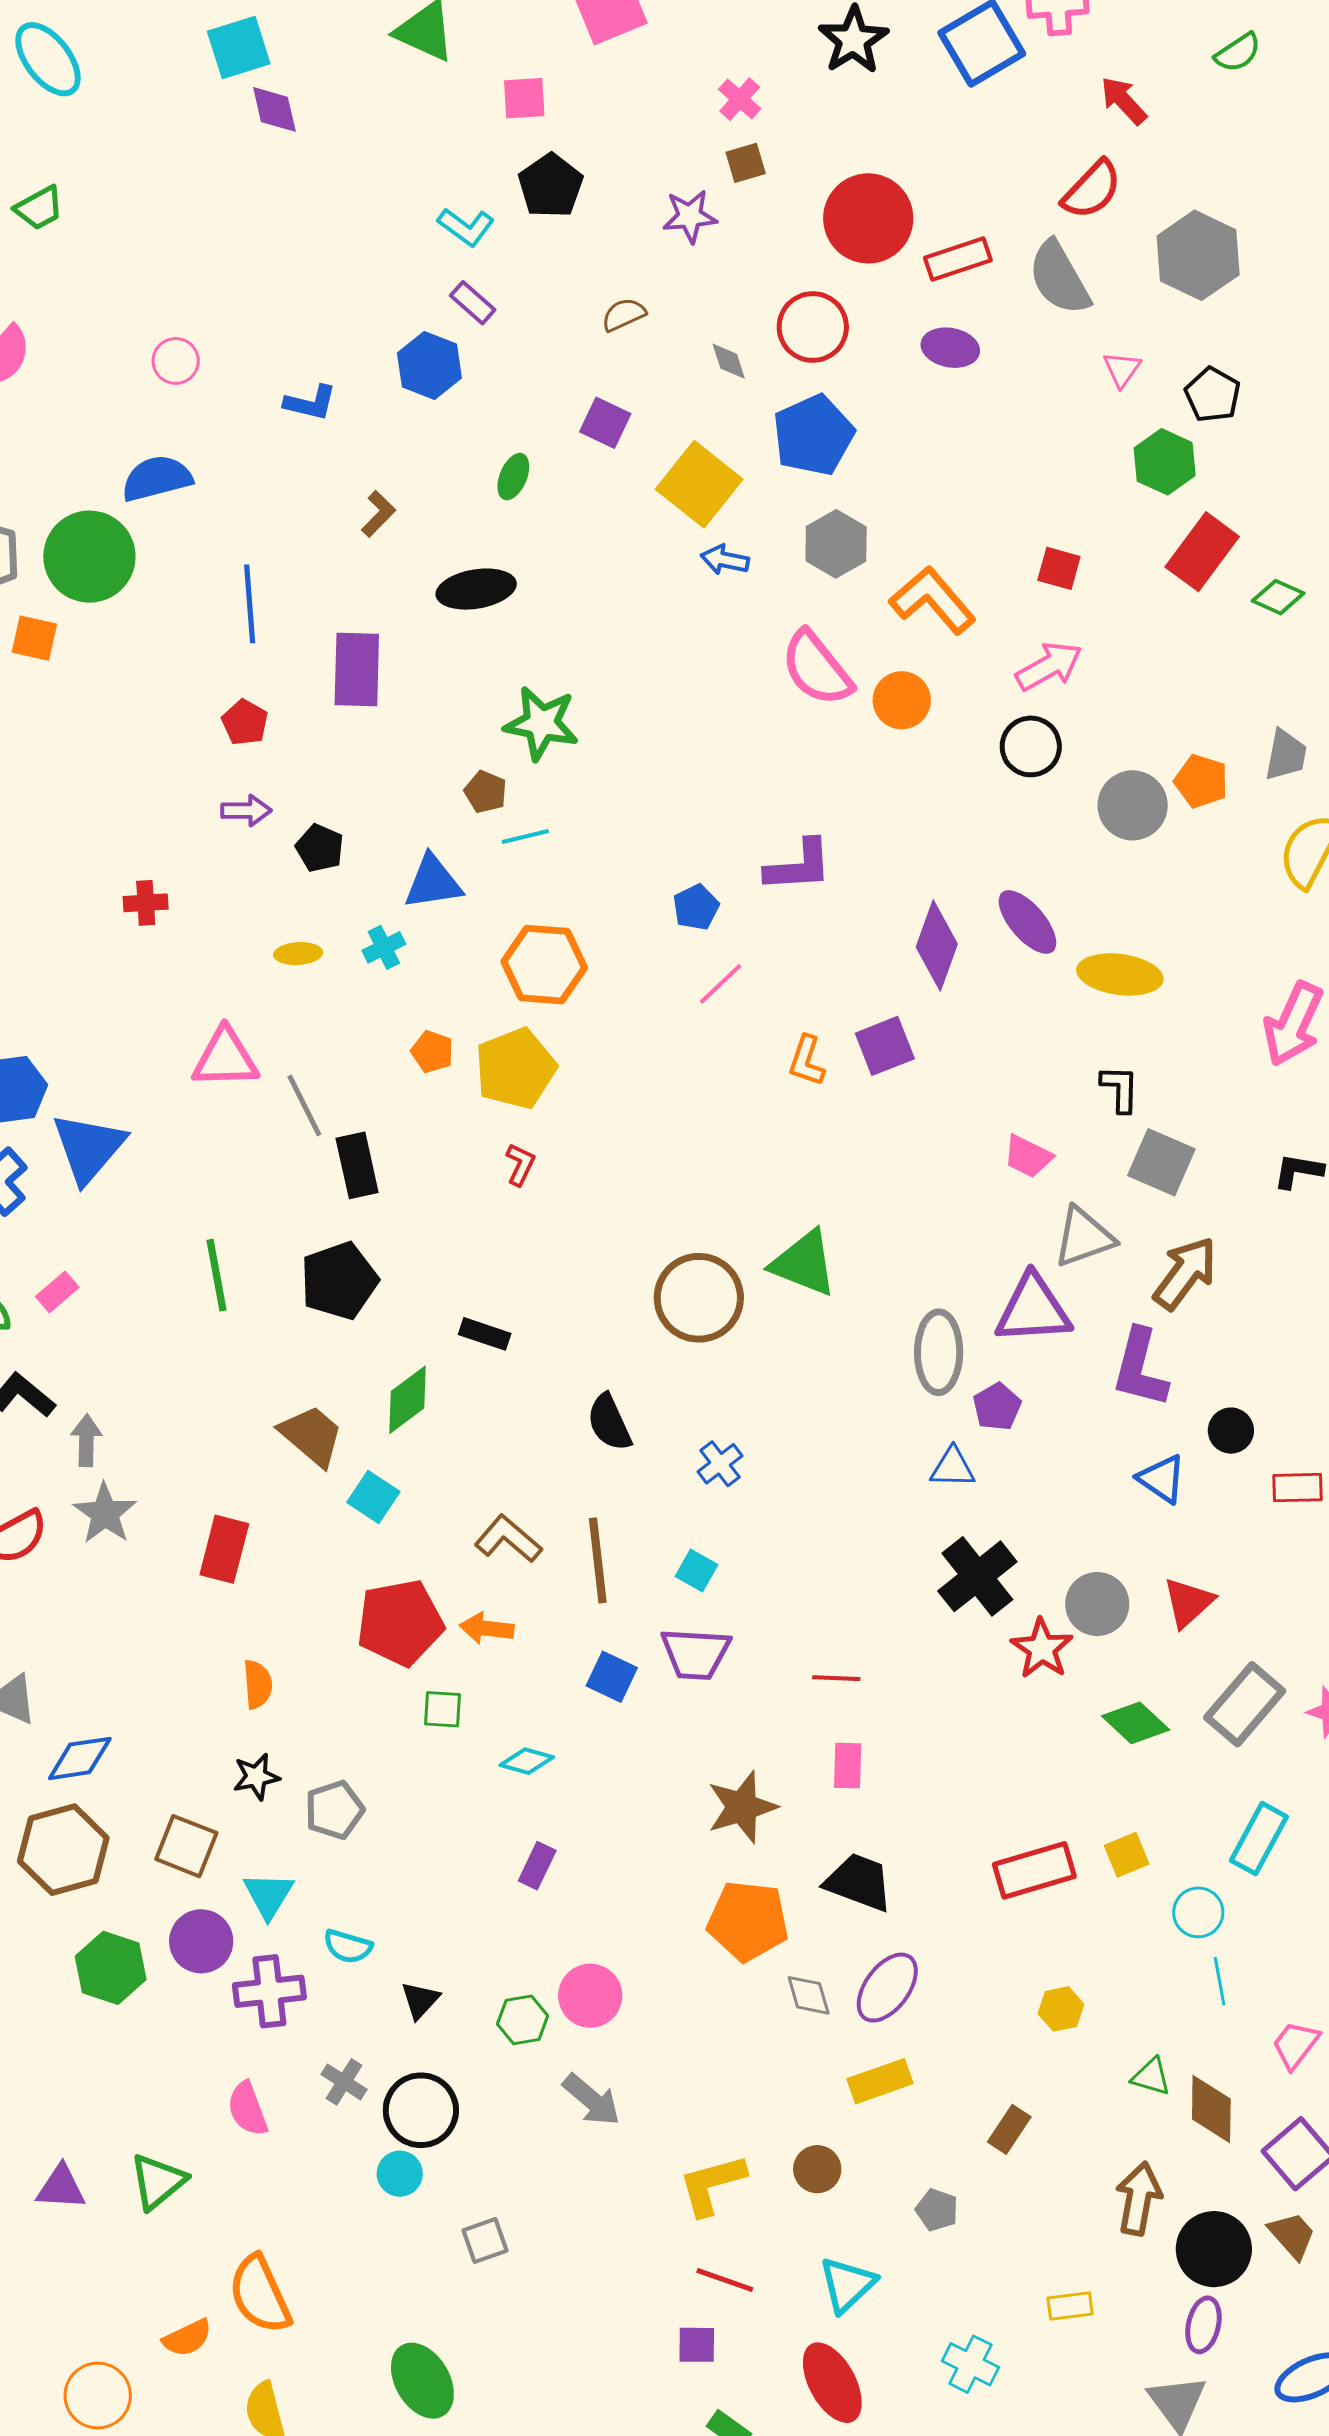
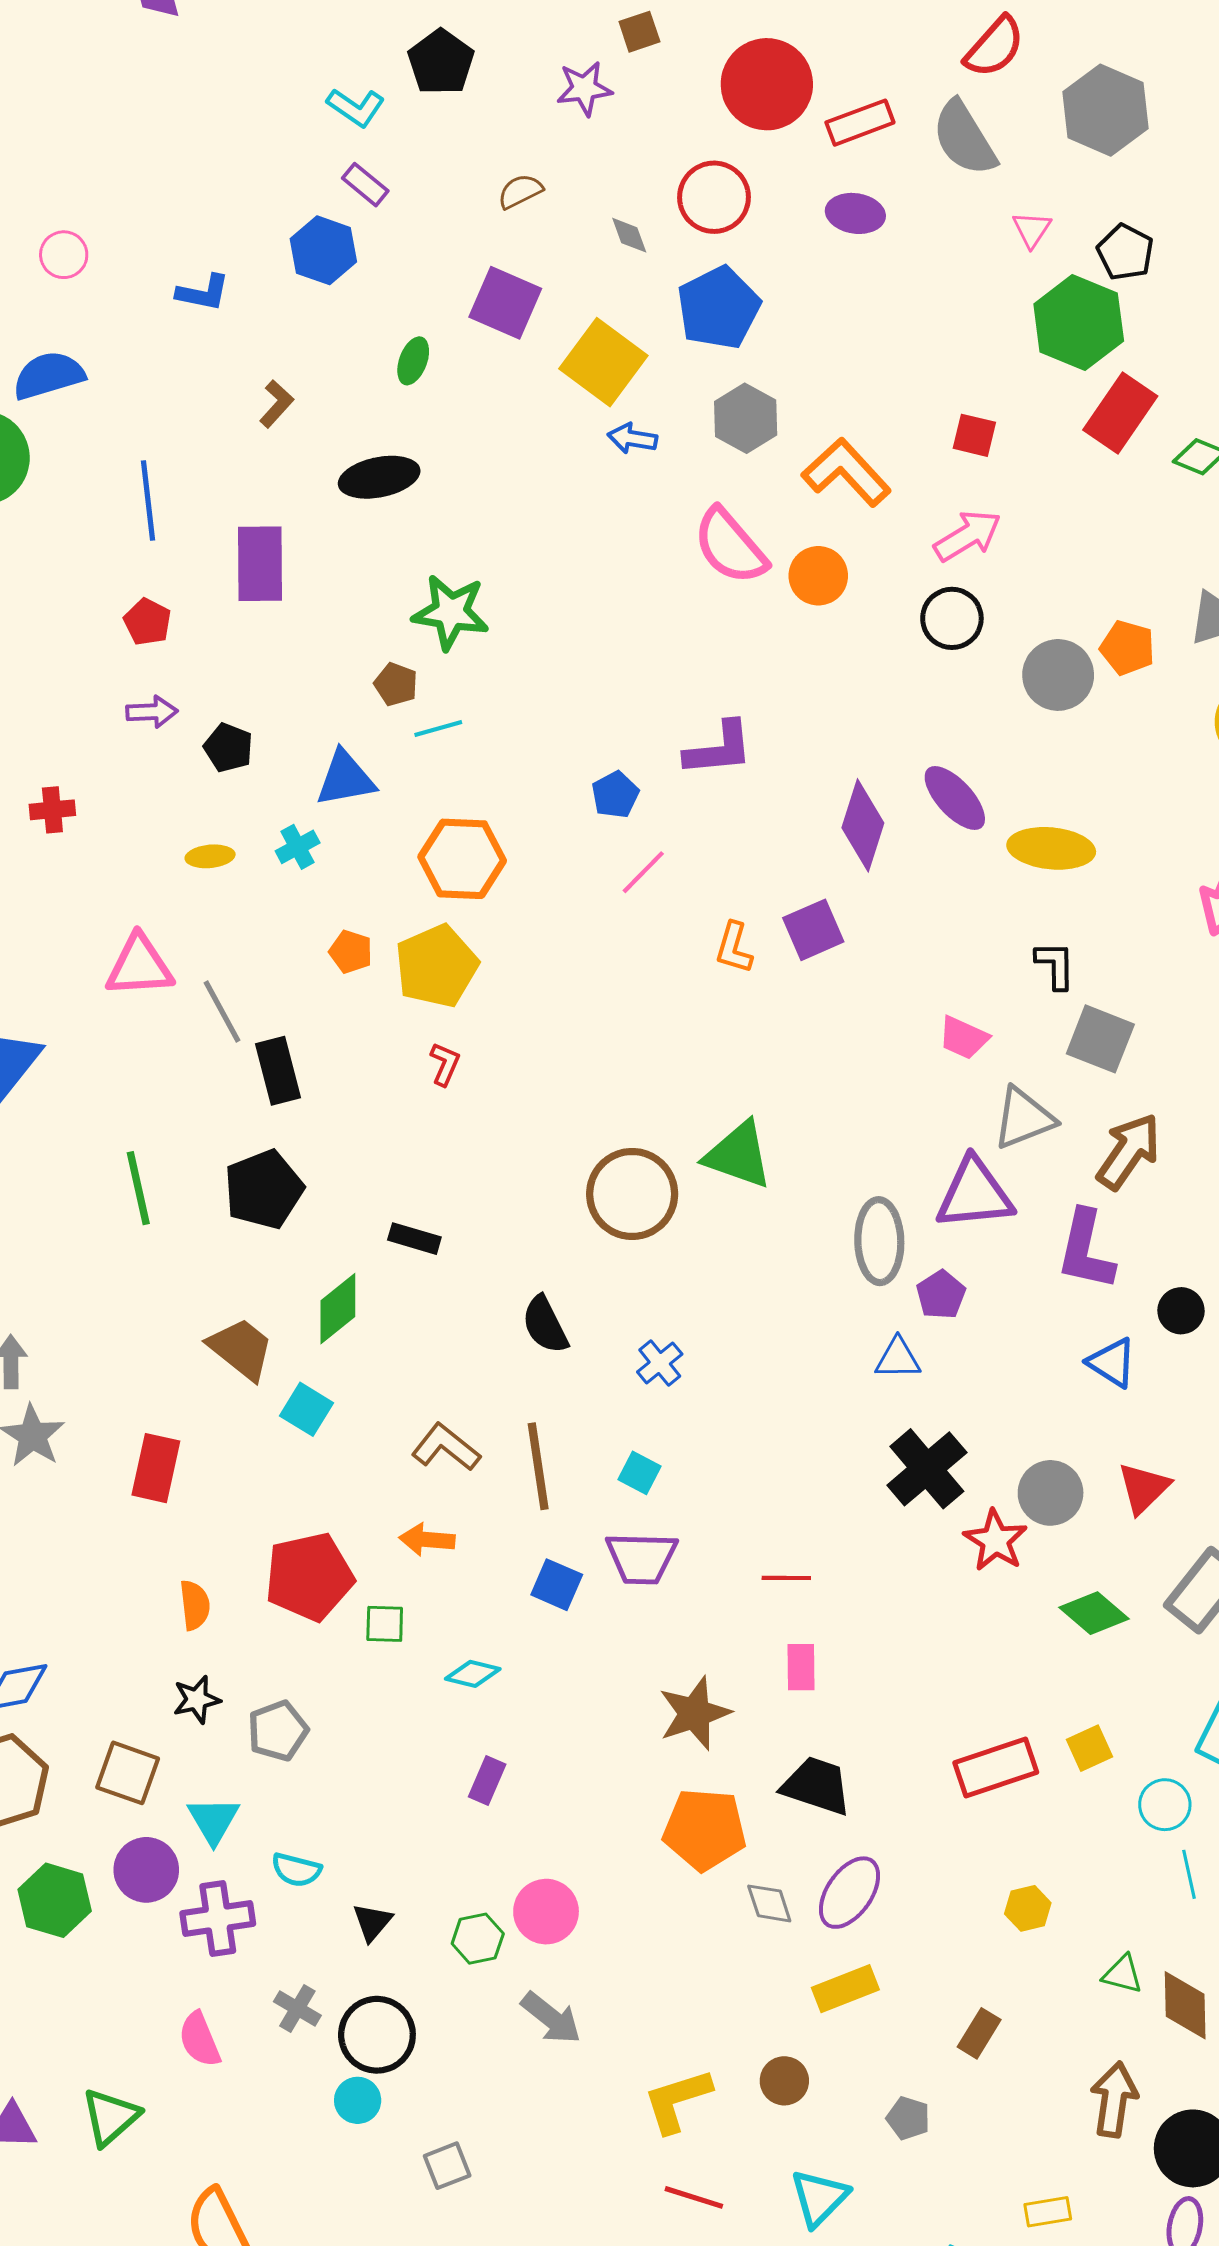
purple square: (605, 423) -> (505, 303), size x1.4
green hexagon: (1165, 462) -> (1079, 322), size x1.4
red pentagon: (400, 1623) -> (309, 1577), moved

